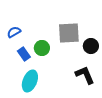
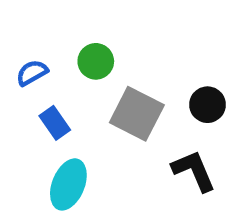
gray square: (69, 33) -> (137, 114), moved, turned 30
green circle: (42, 48) -> (96, 61), moved

